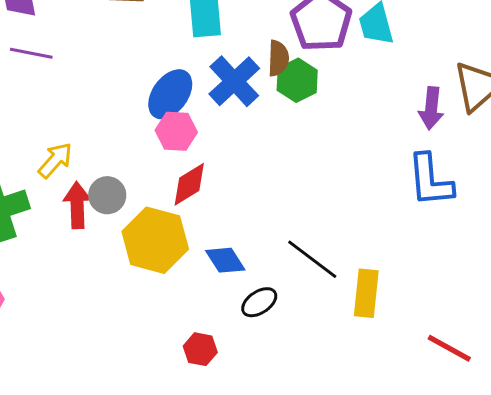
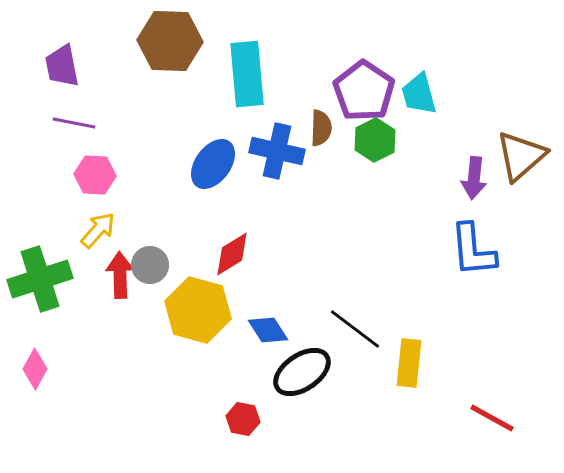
green hexagon: (297, 80) -> (375, 140), moved
blue cross: (234, 81) -> (277, 151), turned -34
pink hexagon: (176, 131) -> (95, 175), moved
black ellipse: (259, 302) -> (302, 372), size x1.6

